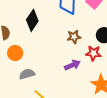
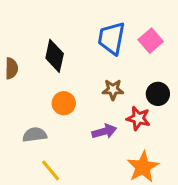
black diamond: (32, 20) -> (55, 56), turned -30
orange circle: (15, 53) -> (64, 103), moved

